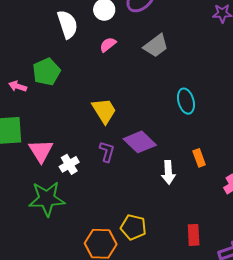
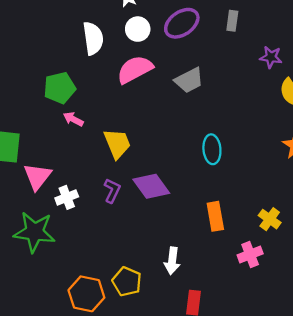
pink semicircle: (108, 45) -> (135, 69), size x1.8
pink arrow: (18, 86) -> (73, 119), moved
orange rectangle: (199, 158) -> (215, 216), size x1.4
white arrow: (168, 172) -> (172, 261), moved

